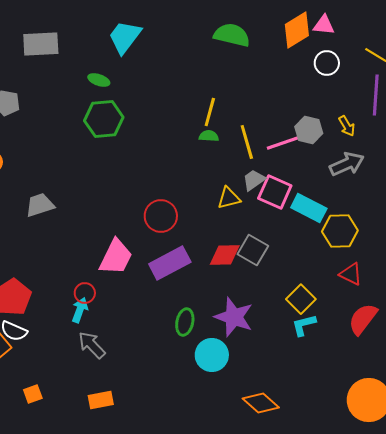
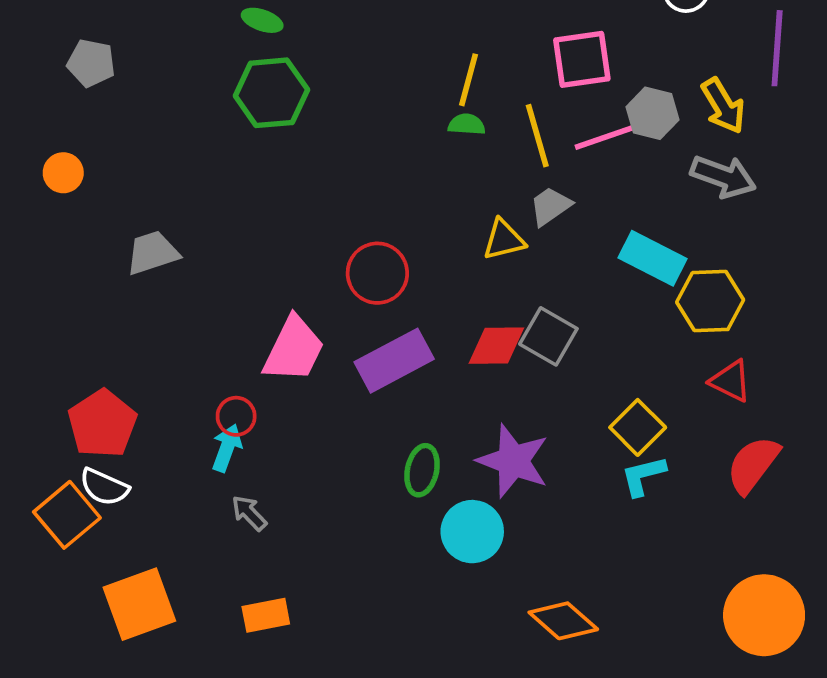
yellow arrow: (347, 126) -> (723, 106), size x1.4
gray arrow: (347, 164) -> (723, 176), turned 44
pink square: (275, 192) -> (582, 59), moved, turned -32
gray arrow: (92, 345) -> (249, 513), size x0.7
orange square: (33, 394) -> (139, 604), size x2.0

